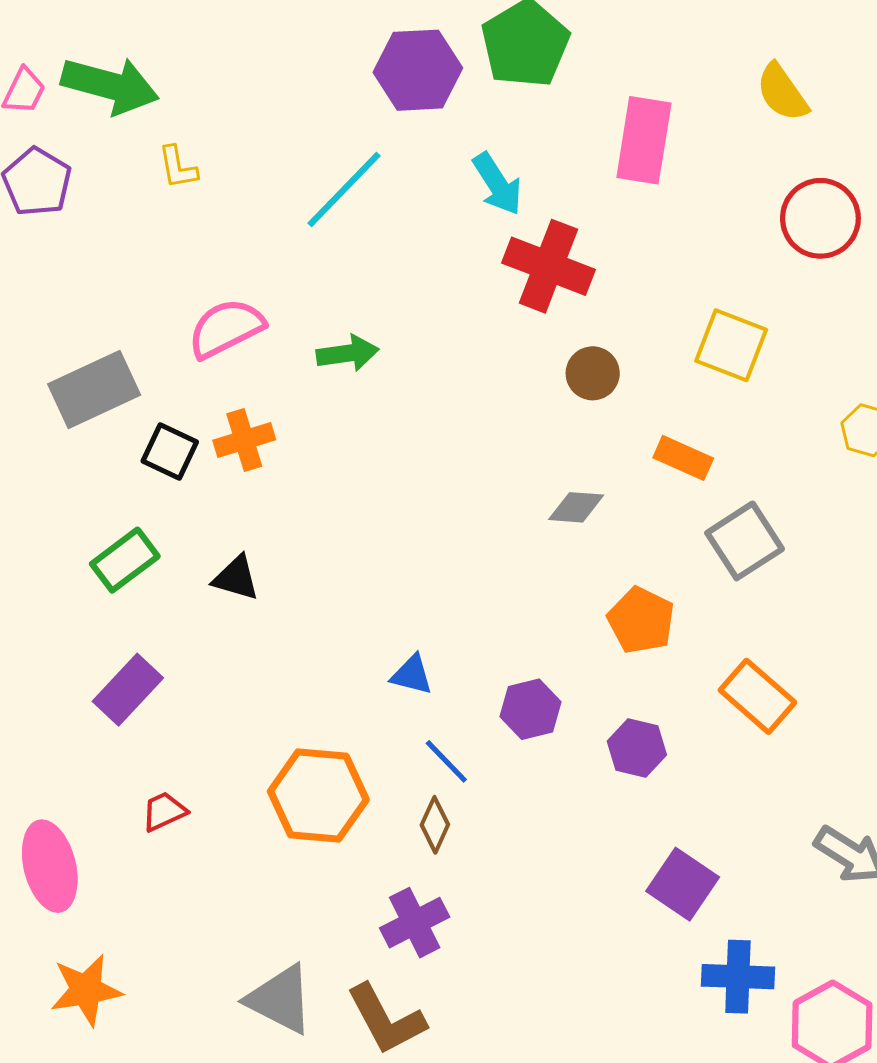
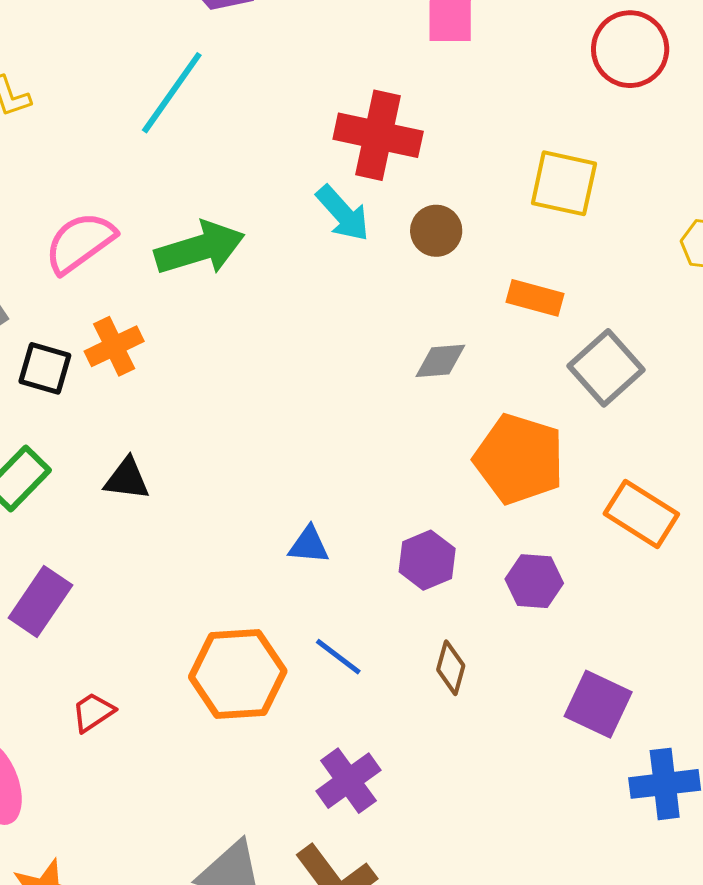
cyan arrow: (497, 184) -> (343, 213), moved
green arrow: (348, 353) -> (200, 248), size x1.5
orange pentagon: (641, 620) -> (519, 459), size x1.4
blue line: (446, 761) -> (338, 657), moved
brown diamond: (435, 825) -> (451, 668), moved

